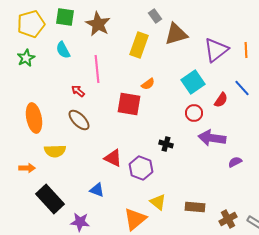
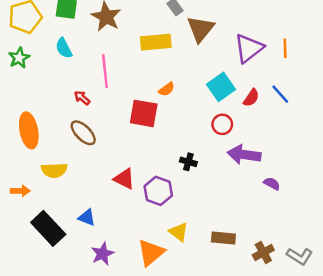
brown triangle: (176, 34) -> (200, 29), turned -35
yellow rectangle: (139, 45) -> (156, 42), turned 65
red semicircle: (221, 100) -> (251, 98), moved
purple semicircle: (235, 162) -> (272, 184), turned 56
blue triangle: (97, 190) -> (87, 217), moved
purple star: (80, 222) -> (103, 254), moved, turned -30

